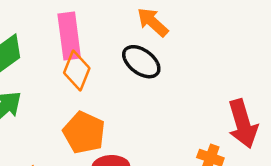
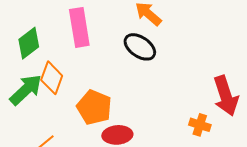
orange diamond: (77, 70) -> (52, 78), moved

